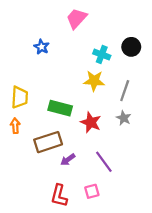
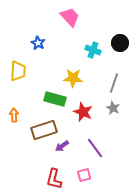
pink trapezoid: (77, 18) -> (70, 17), turned 95
yellow star: (94, 81) -> (73, 78), moved
yellow trapezoid: (20, 97) -> (18, 71), moved

